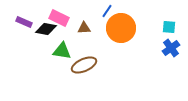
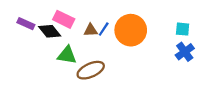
blue line: (107, 11) -> (104, 29), moved
black diamond: (46, 29) -> (50, 31), turned 40

